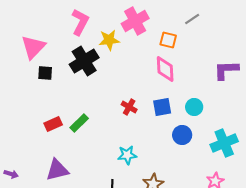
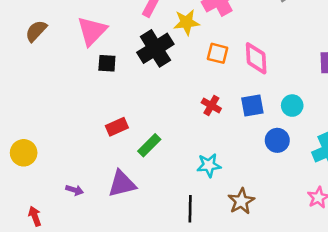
orange square: (168, 40) -> (218, 53), moved
green rectangle: (79, 123) -> (149, 145), moved
purple arrow: (11, 174) -> (75, 190), moved

